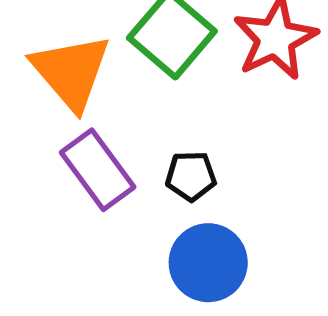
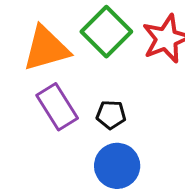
orange triangle: (71, 72) -> (46, 49), turned 50

